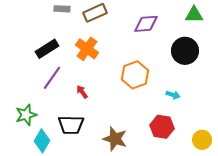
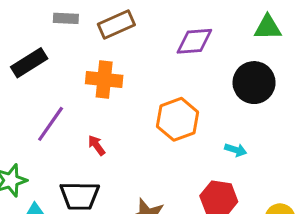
black rectangle: (47, 49) -> (29, 63), moved
orange cross: (87, 49) -> (104, 80), turned -30

